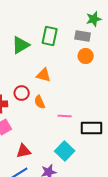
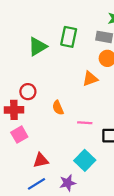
orange triangle: (44, 75) -> (90, 79), moved, turned -35
red circle: (22, 93) -> (28, 92), moved

